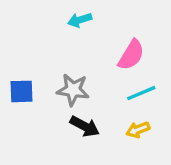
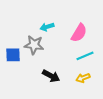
cyan arrow: (80, 20) -> (47, 27), moved
gray star: (73, 90) -> (34, 45), moved

